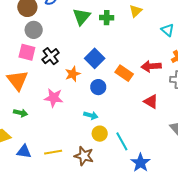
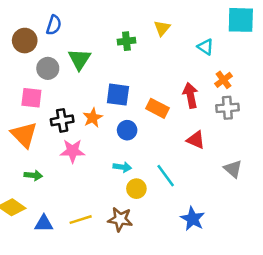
green triangle: (82, 17) -> (80, 59), moved
gray circle: (34, 30) -> (48, 68), moved
black cross: (51, 56) -> (62, 120), moved, turned 36
blue square: (95, 58) -> (118, 95), turned -30
red arrow: (151, 66) -> (190, 95), turned 90
cyan line: (122, 141) -> (166, 176), moved

